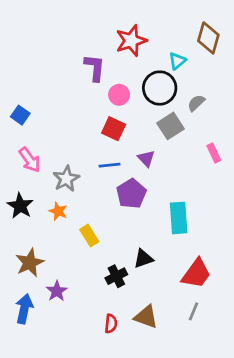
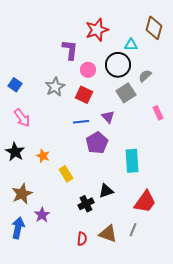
cyan triangle: (177, 61) -> (131, 45), turned 40
gray star: (66, 179) -> (55, 87), moved
gray line: (194, 311) -> (133, 230), moved

